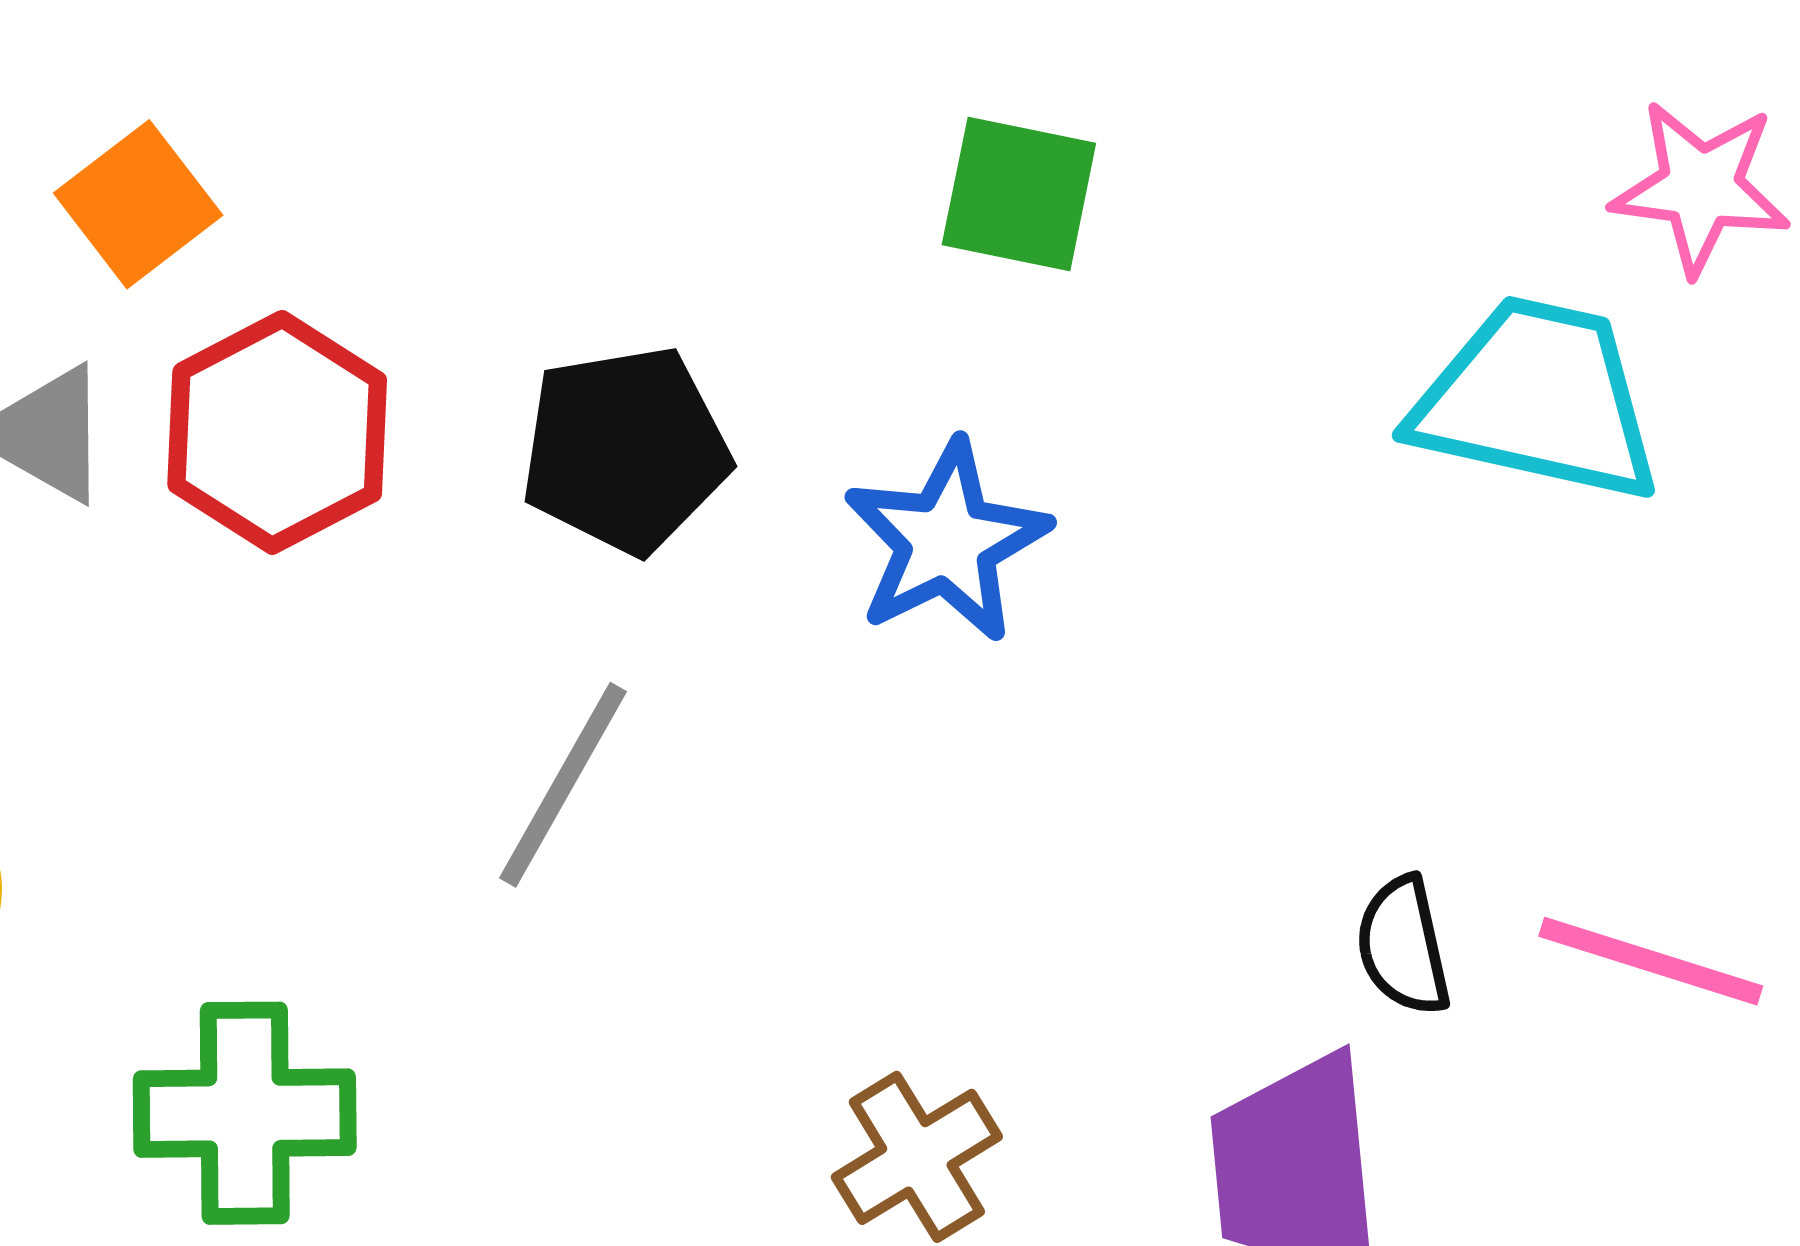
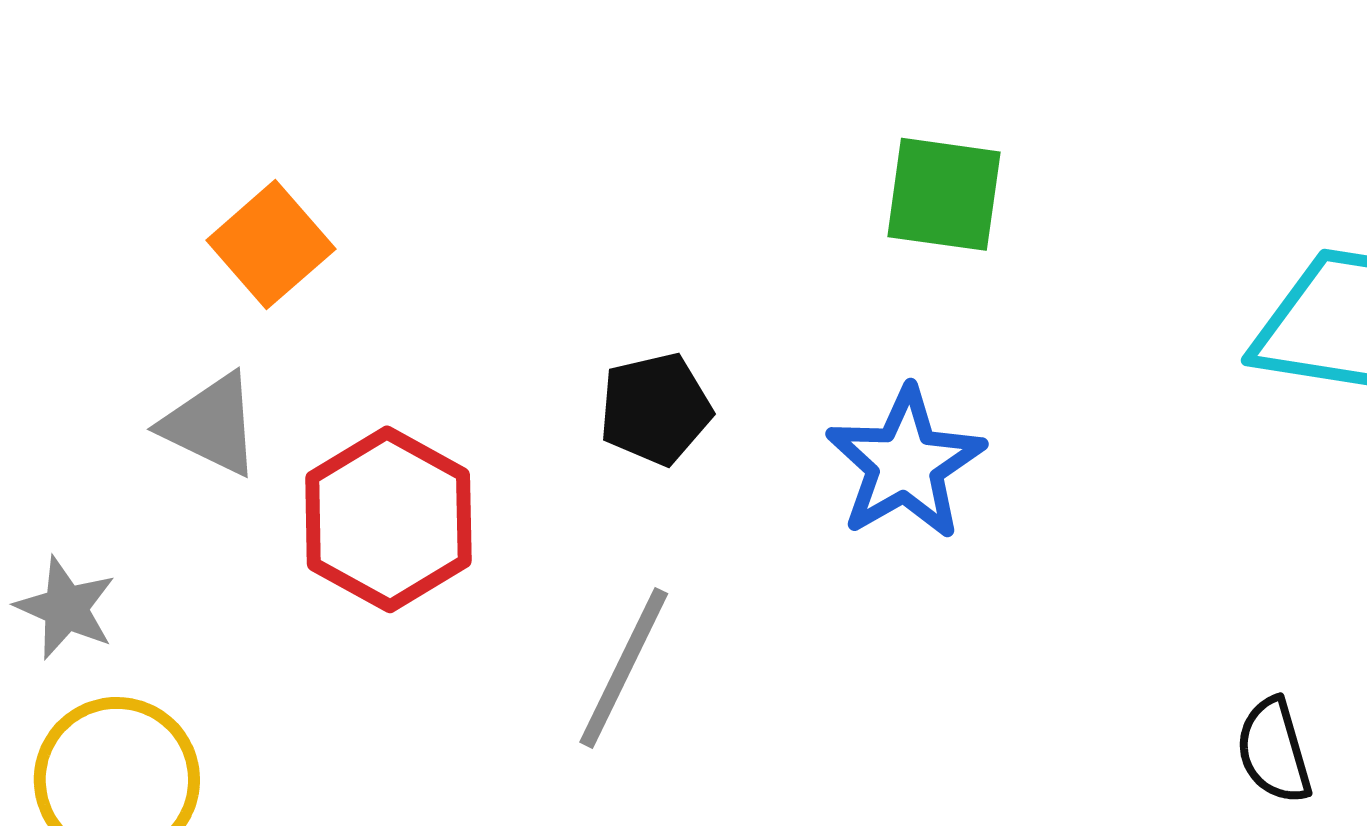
red hexagon: (277, 432) -> (388, 519), moved
black pentagon: (625, 450) -> (655, 409), size x0.7

